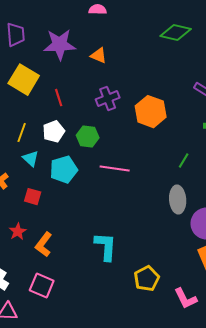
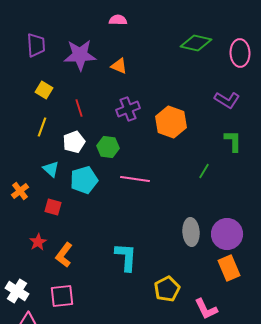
yellow square: (24, 80) -> (44, 90), size x0.6
yellow line: (22, 133) -> (42, 127), moved
gray ellipse: (178, 200) -> (191, 232), moved
pink square: (42, 286) -> (62, 296), turned -30

